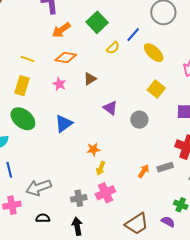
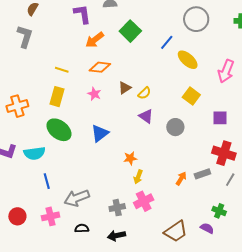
yellow semicircle: (113, 48) -> (144, 93), moved
black arrow: (77, 226) -> (116, 236), turned -90

